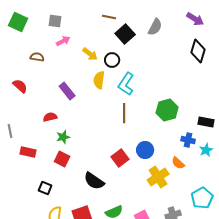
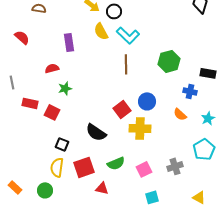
yellow semicircle: (99, 80) -> (101, 31), turned -36
cyan L-shape: (126, 84) -> (128, 35), turned -80
purple rectangle: (67, 91) -> (69, 42), turned 30
cyan star: (206, 150) -> (208, 118), moved
red square: (62, 159) -> (52, 112), moved
yellow cross: (158, 177) -> (140, 128), moved, turned 35
black square: (45, 188) -> (62, 144), moved

